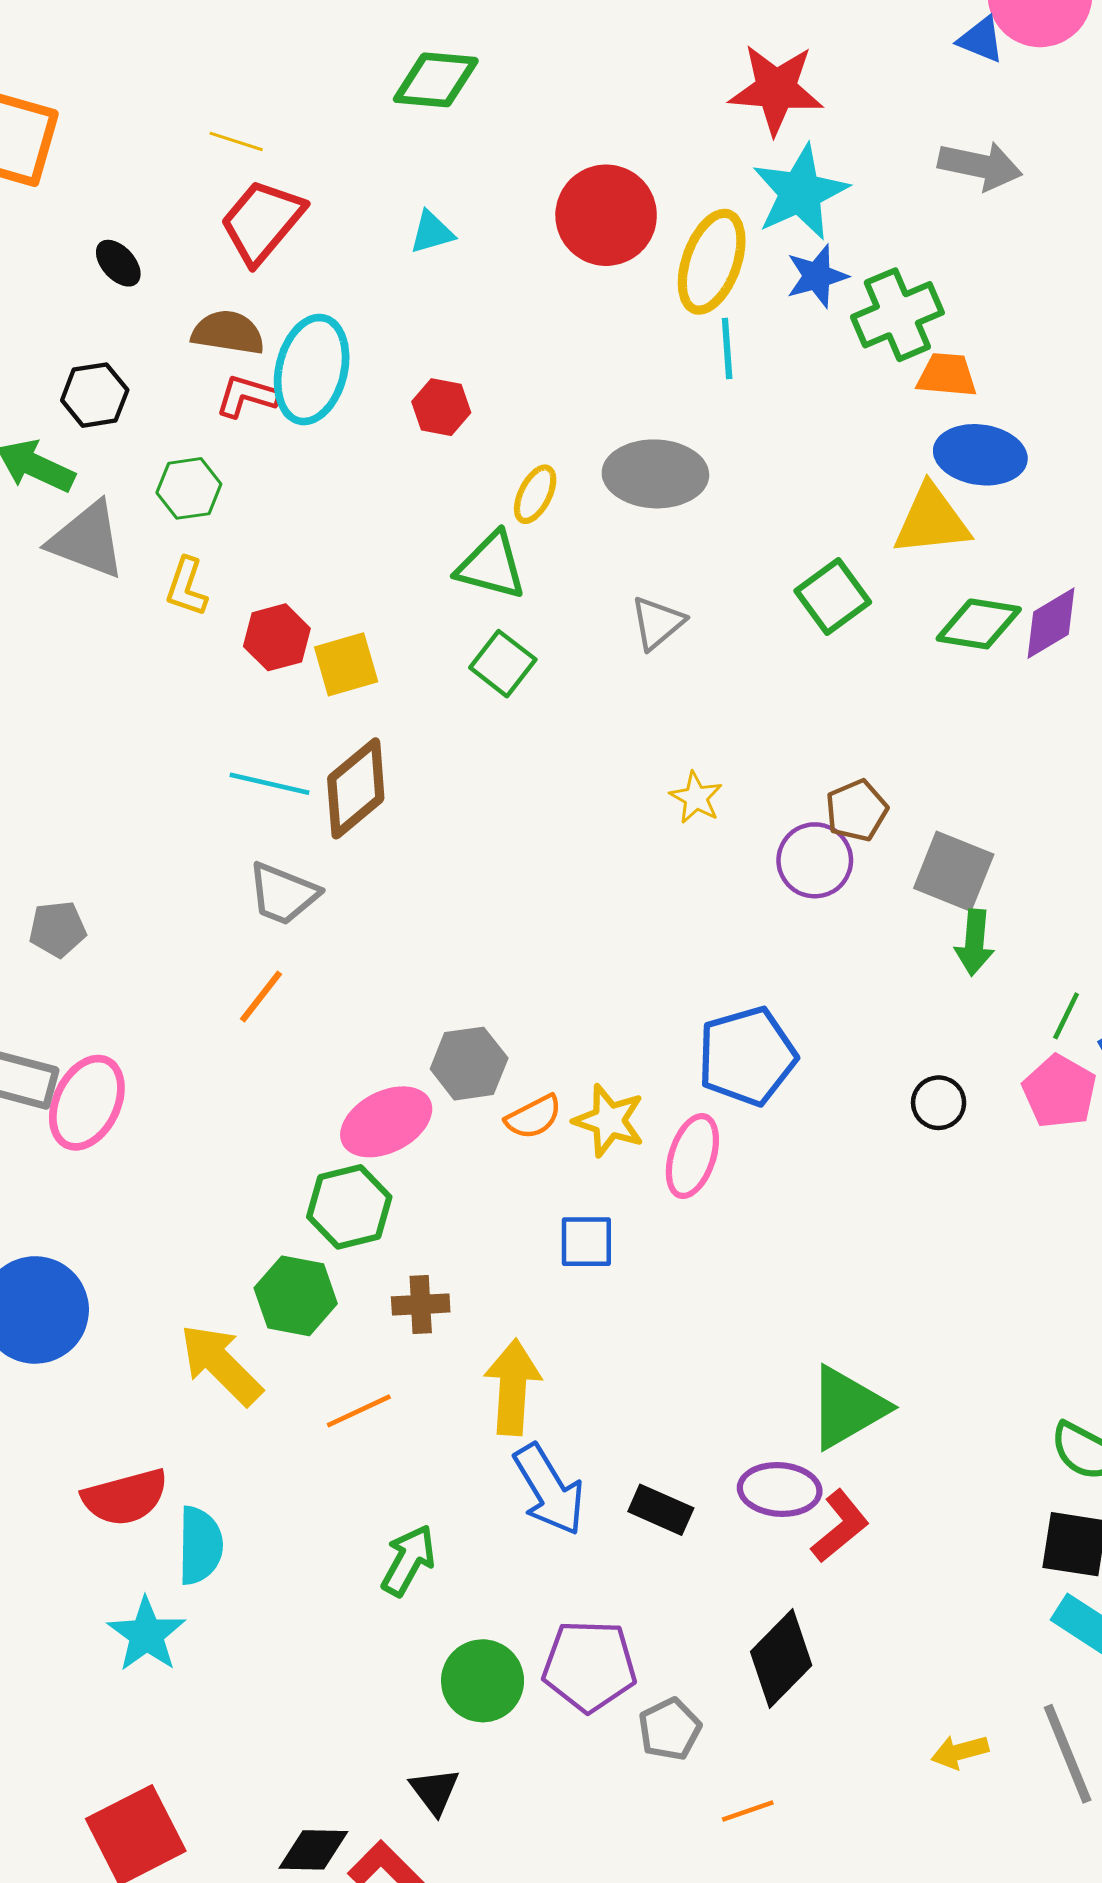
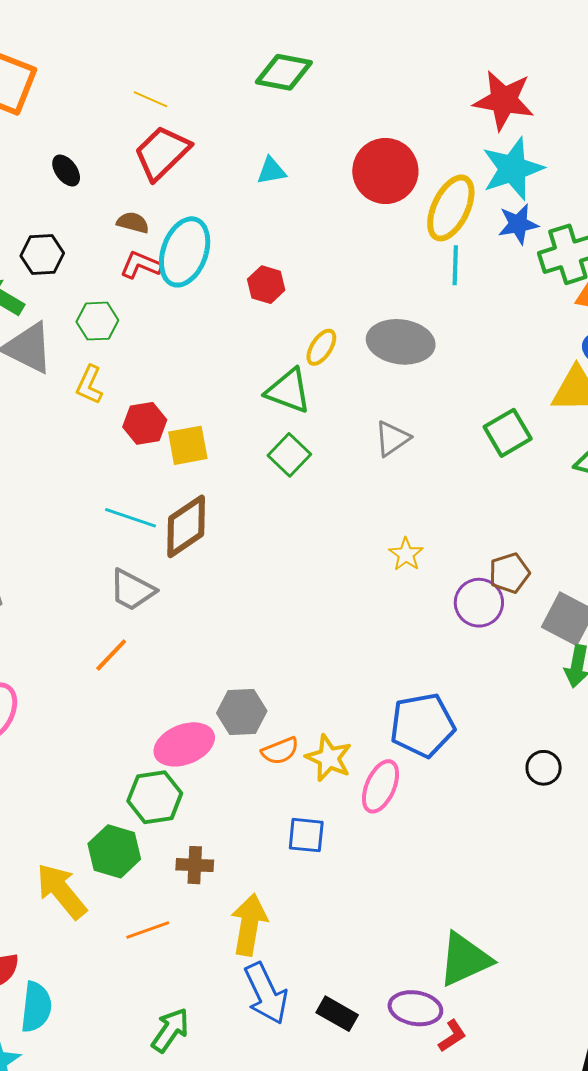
brown semicircle: (228, 333) -> (133, 223), size x0.7
red L-shape: (840, 1526) -> (452, 1036), size x0.7

